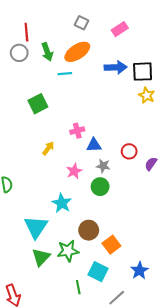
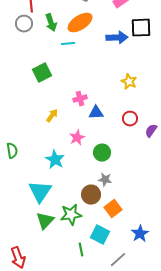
black square: (143, 72) -> (141, 28), moved
yellow star: (147, 95) -> (129, 82), moved
gray star: (103, 166) -> (105, 180), moved
cyan star: (62, 203) -> (55, 160), moved

